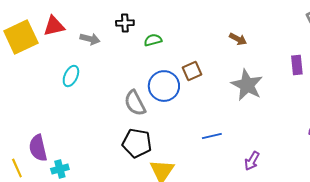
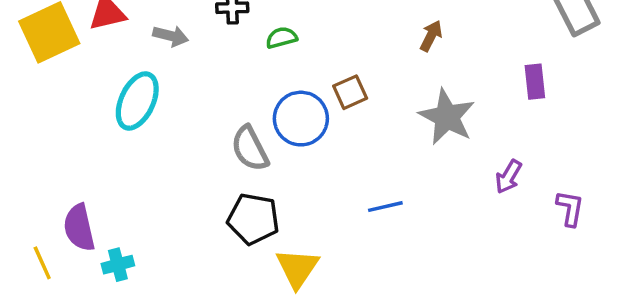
brown arrow: (238, 39) -> (431, 36), turned -90
cyan ellipse: (71, 76) -> (137, 101), size x1.5
purple arrow: (252, 161) -> (508, 177), moved

